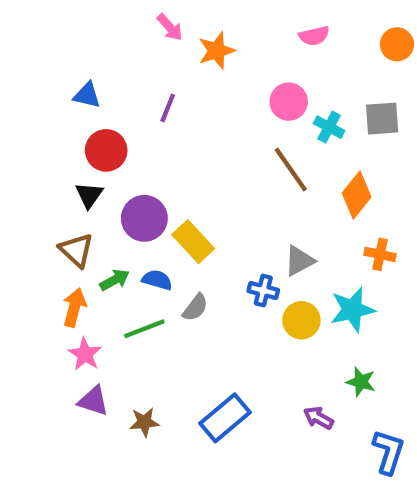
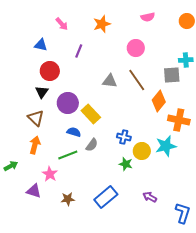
pink arrow: (170, 27) -> (62, 24), moved
gray square: (382, 119) -> (172, 75), moved
cyan cross: (329, 127) -> (186, 60), moved, turned -32
orange diamond: (357, 195) -> (159, 101), moved
orange cross: (380, 254) -> (179, 120), size x1.5
gray triangle: (299, 261) -> (110, 81), moved, turned 35
green arrow: (115, 280) -> (11, 166), moved
pink star: (85, 354) -> (50, 174), moved
green star: (361, 382) -> (126, 164), moved
purple triangle: (93, 401) -> (34, 191), moved

